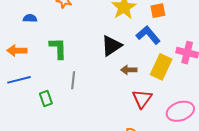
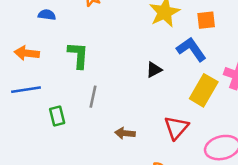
black triangle: (111, 46) -> (154, 70), moved, size x0.6
brown arrow: (129, 70) -> (125, 133), moved

